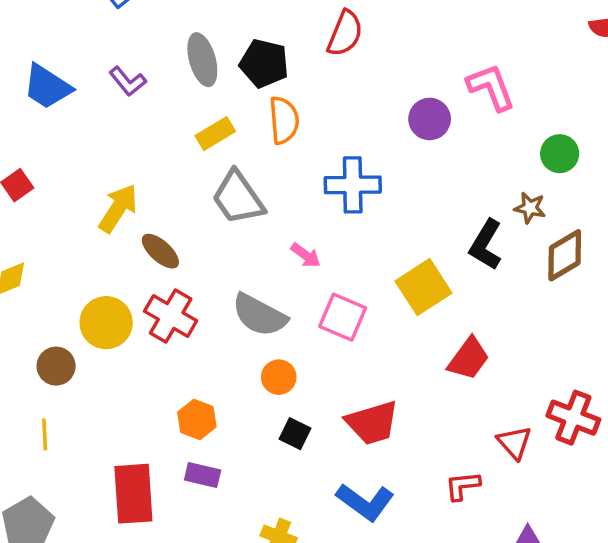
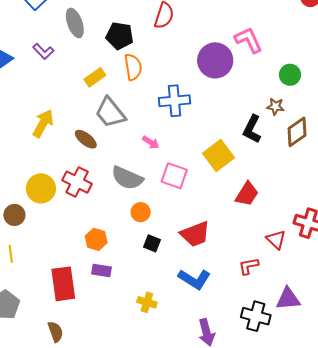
gray ellipse: (202, 60) -> (75, 23), moved
purple circle: (430, 119) -> (215, 60), size x1.5
brown ellipse: (160, 251) -> (86, 139), moved

